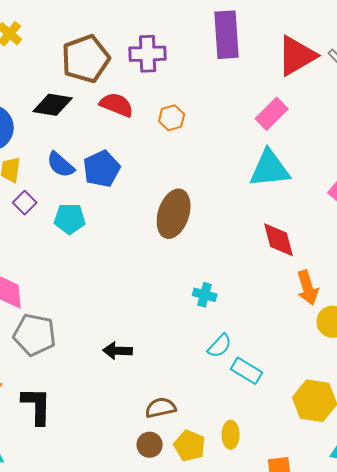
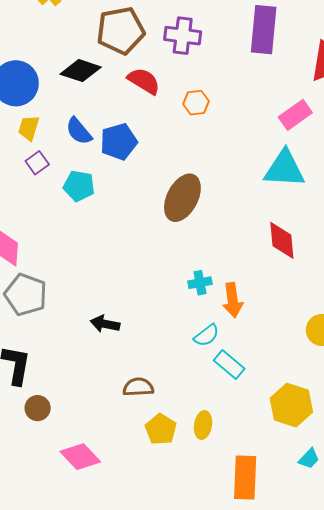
orange arrow: (308, 288) -> (233, 300), moved
cyan cross: (205, 295) -> (200, 283), turned -35
brown circle: (150, 445) -> (38, 408), moved

